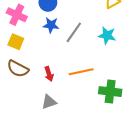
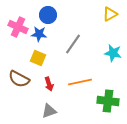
blue star: (51, 25) -> (39, 34), moved
cyan star: (107, 35) -> (113, 53), moved
yellow square: (16, 42) -> (38, 58), moved

